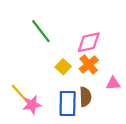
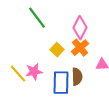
pink diamond: (89, 42) -> (80, 28), turned -50
pink star: (32, 105) -> (34, 72), moved

